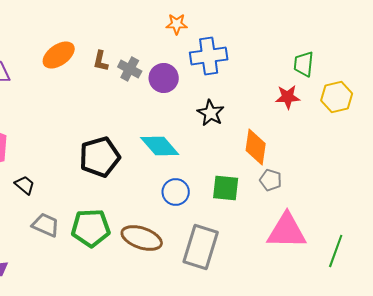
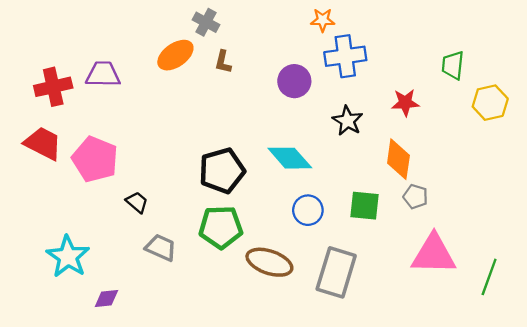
orange star: (177, 24) -> (323, 20), moved
gray cross: (130, 69) -> (206, 22), moved
red star: (288, 97) -> (405, 103), moved
green pentagon: (91, 228) -> (221, 227), moved

